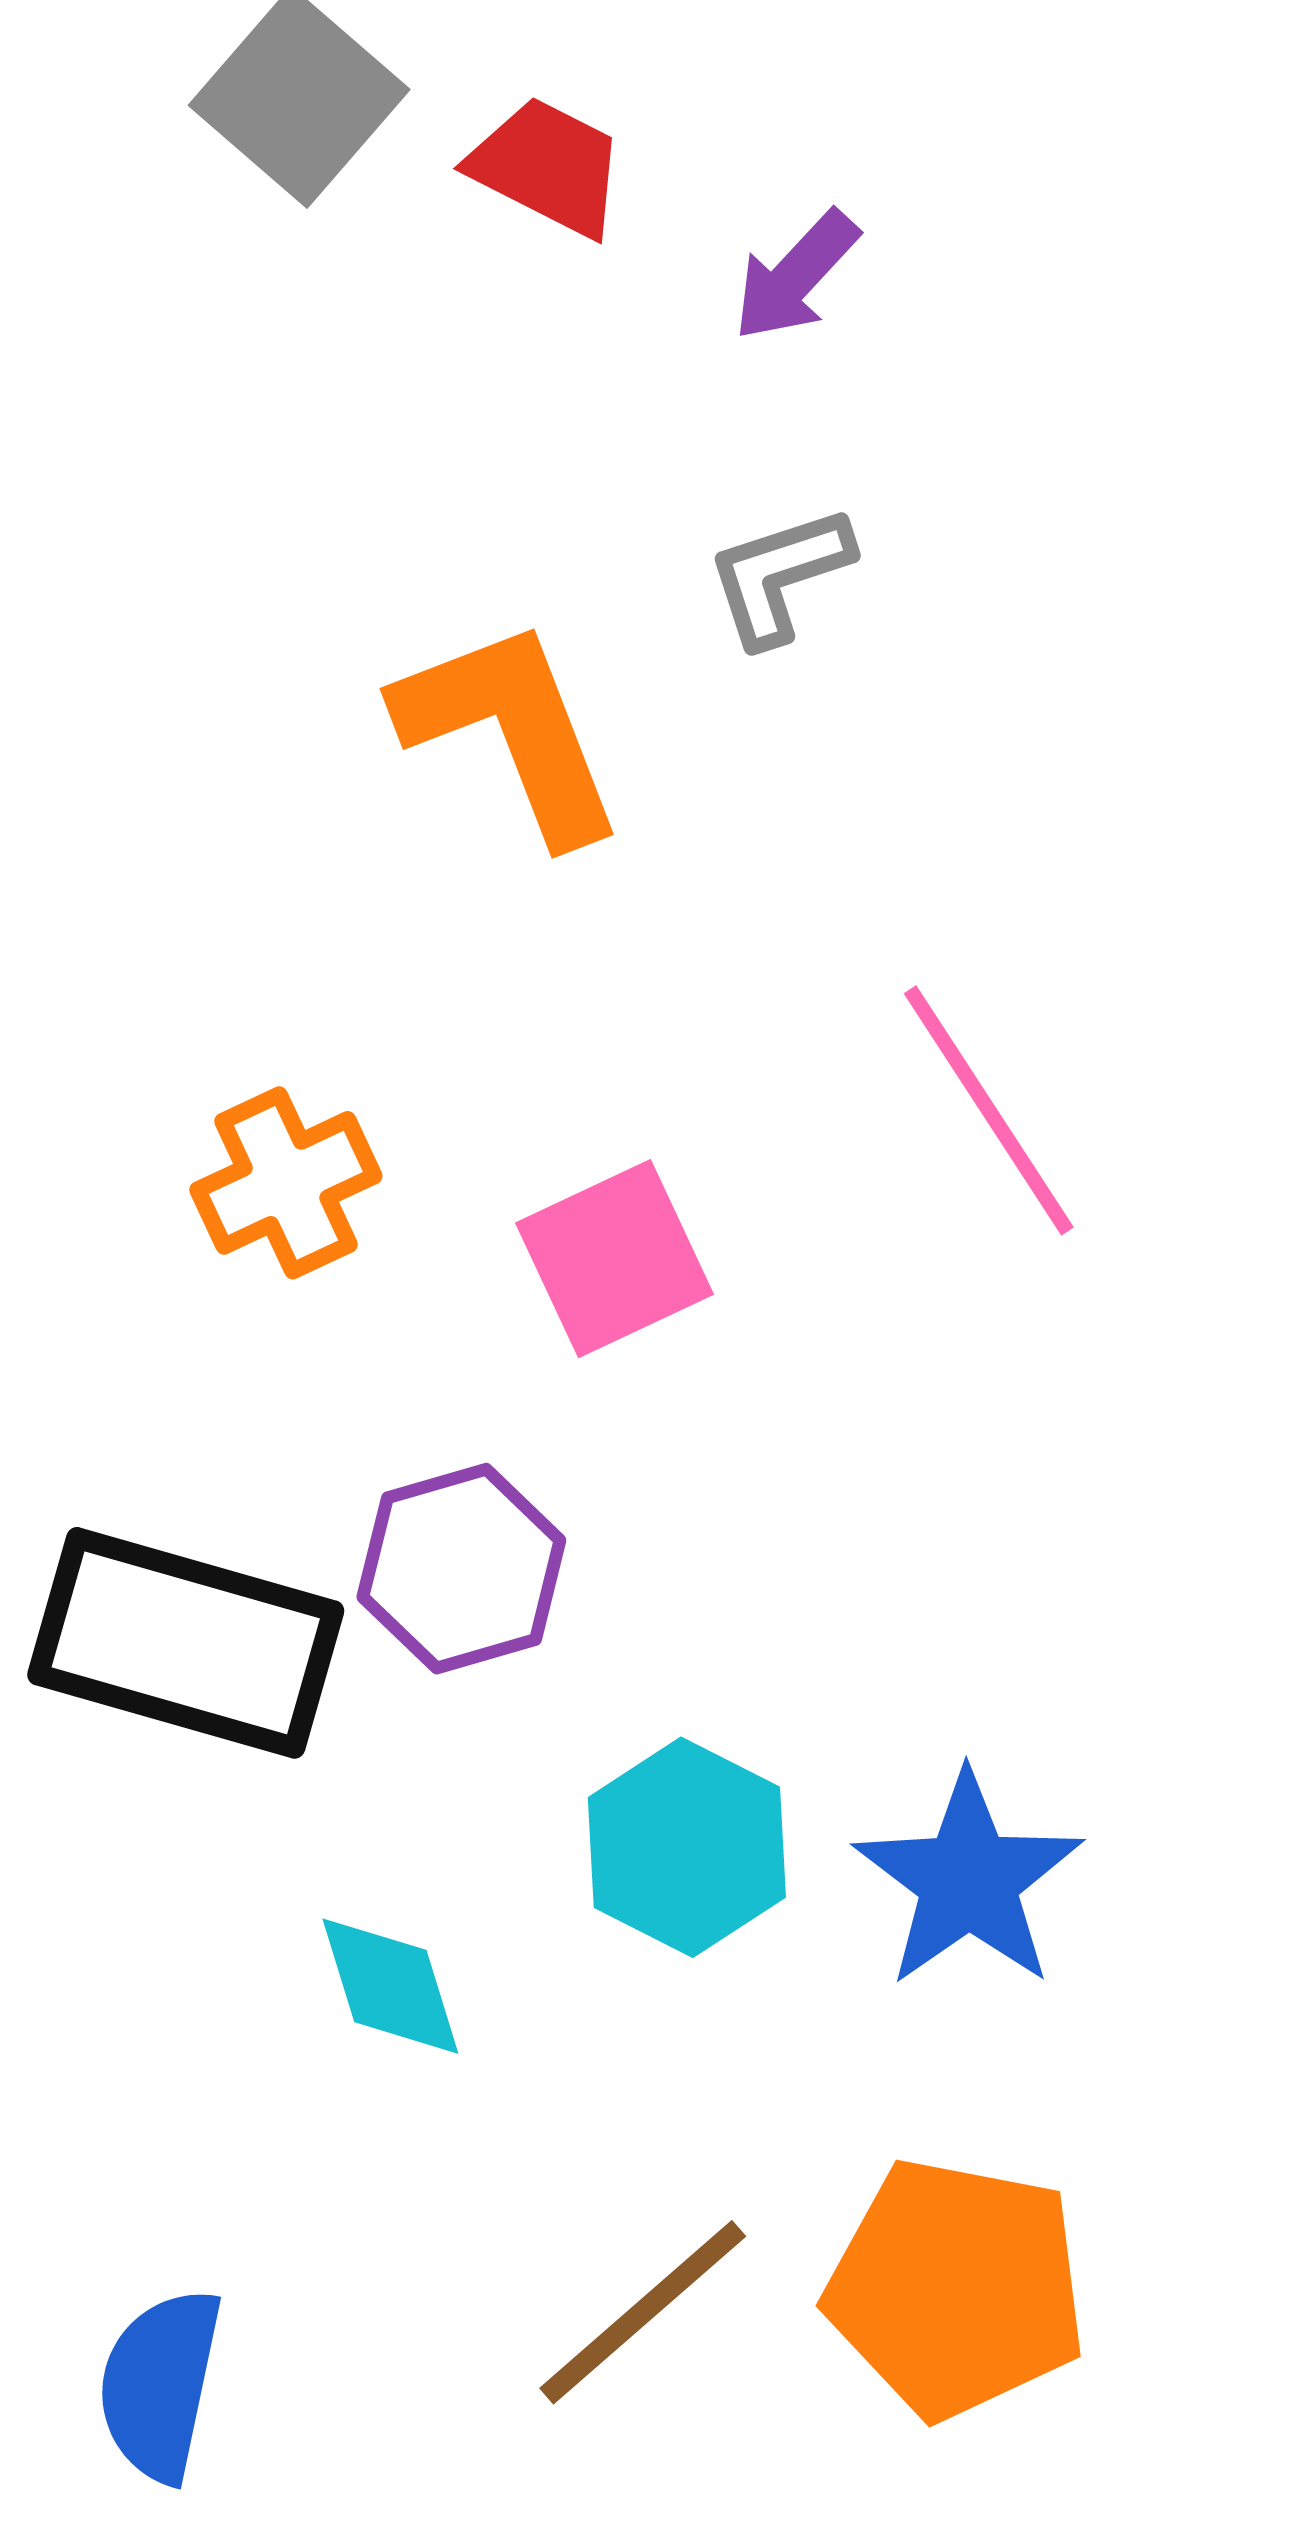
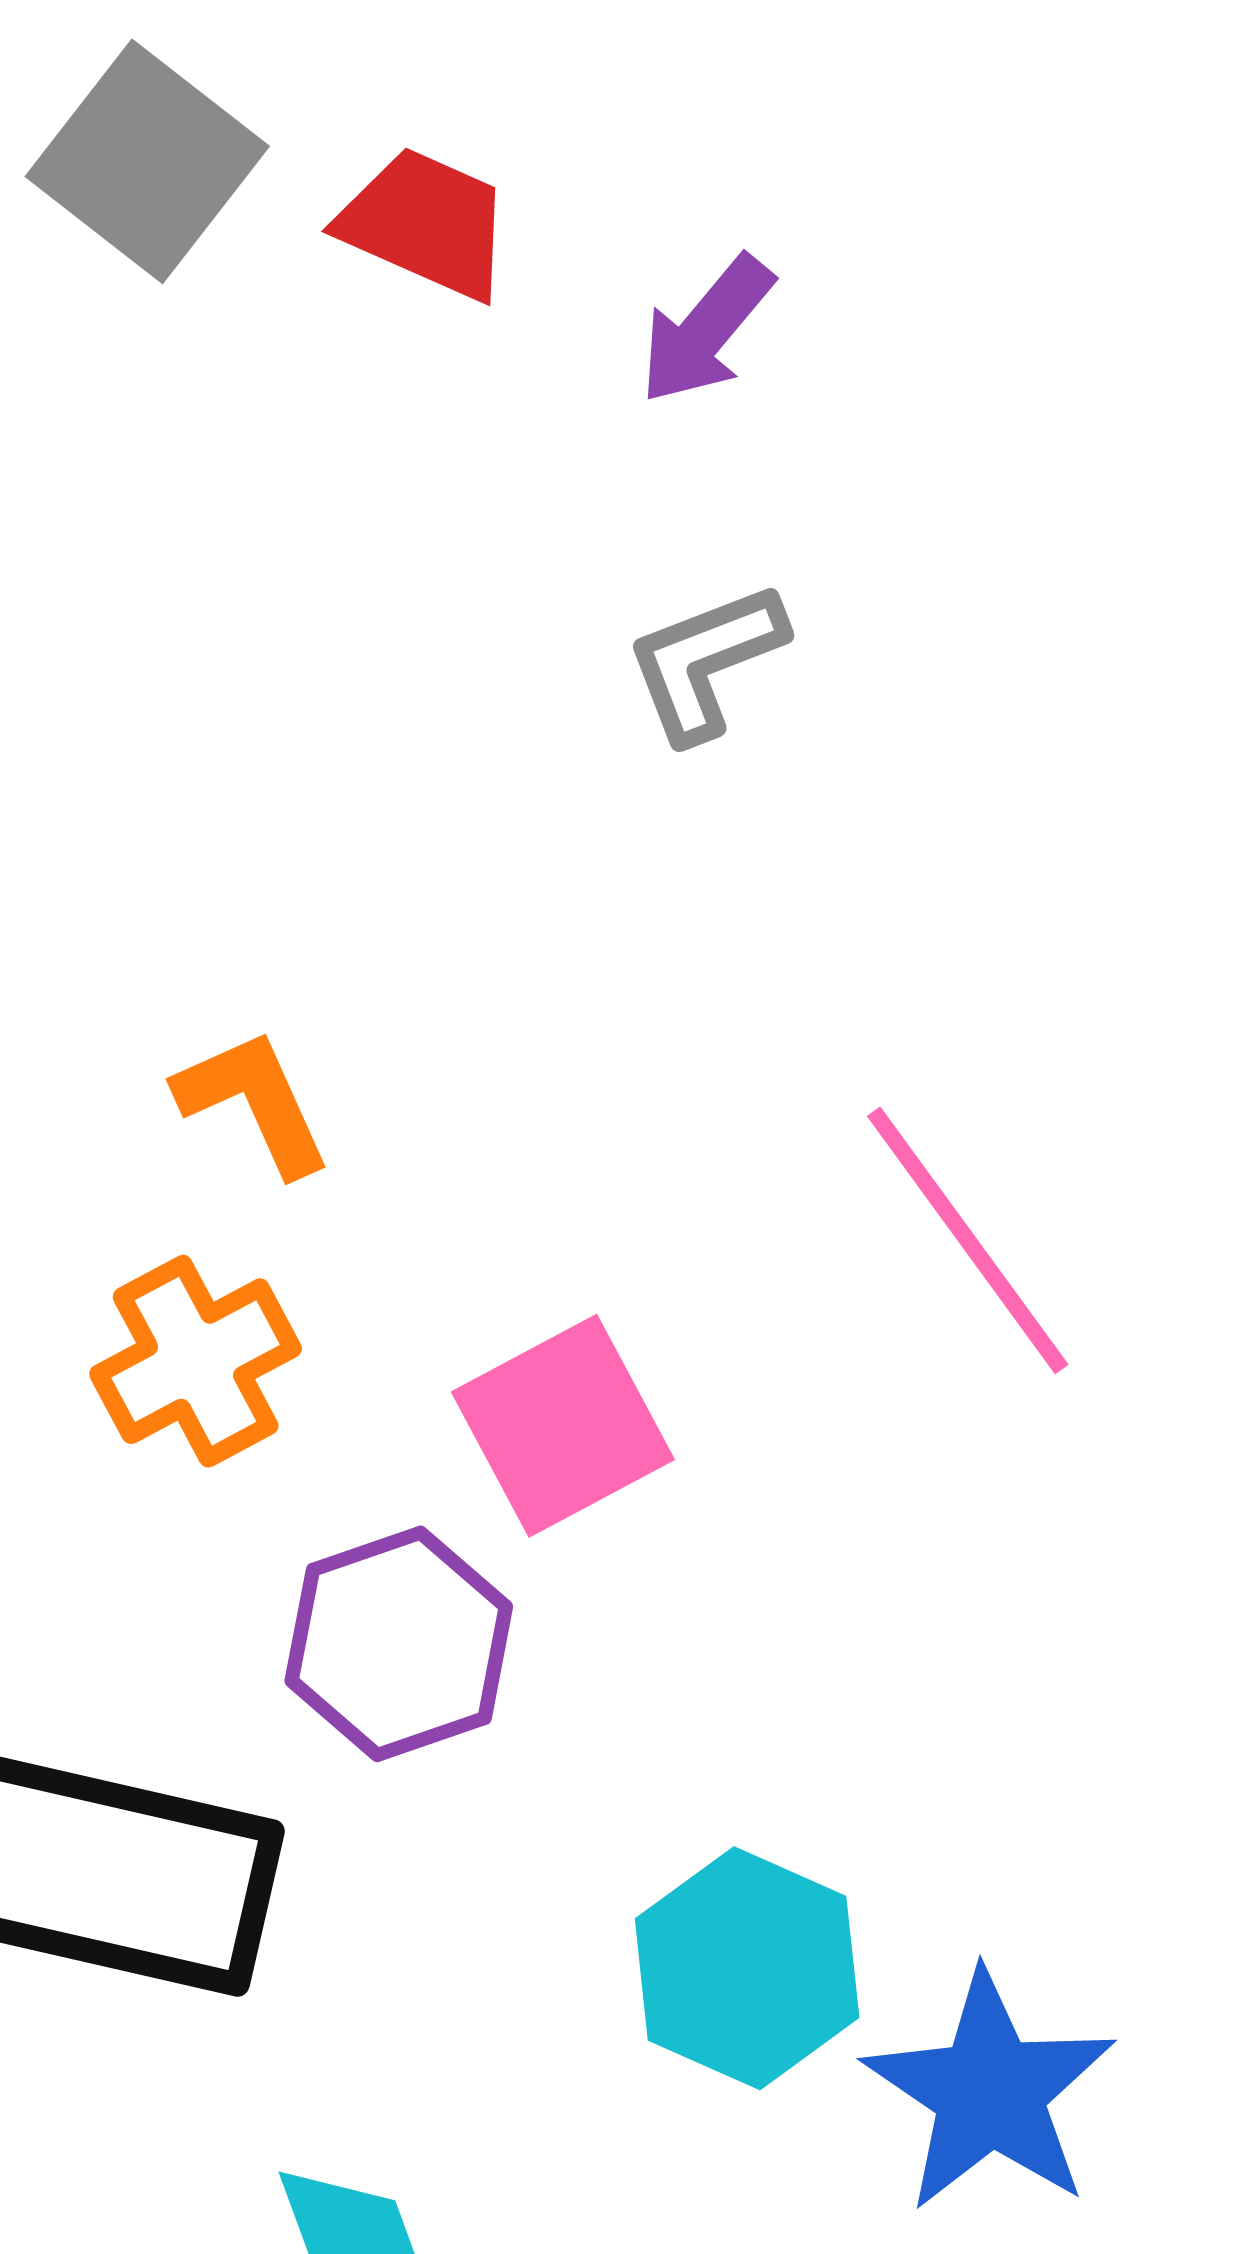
orange L-shape: (510, 730) -> (254, 1102), moved, size x0.6
purple hexagon: (461, 1569) -> (399, 1644), moved
cyan hexagon: (687, 1847) -> (747, 1968), moved

